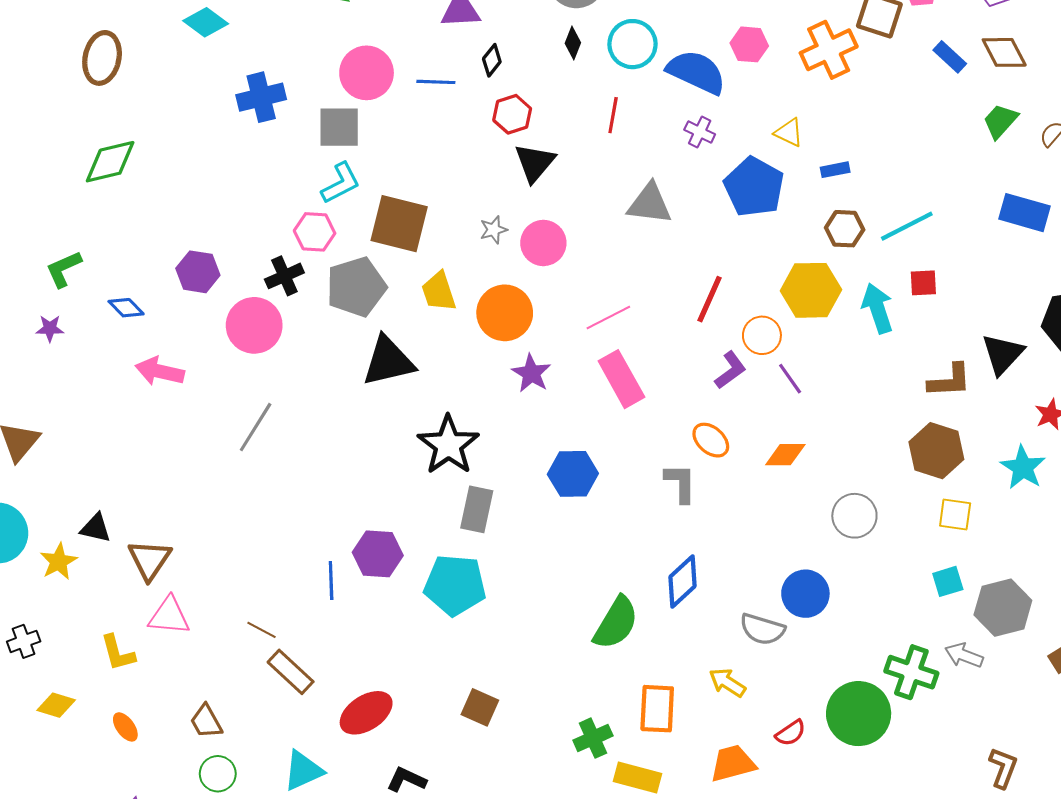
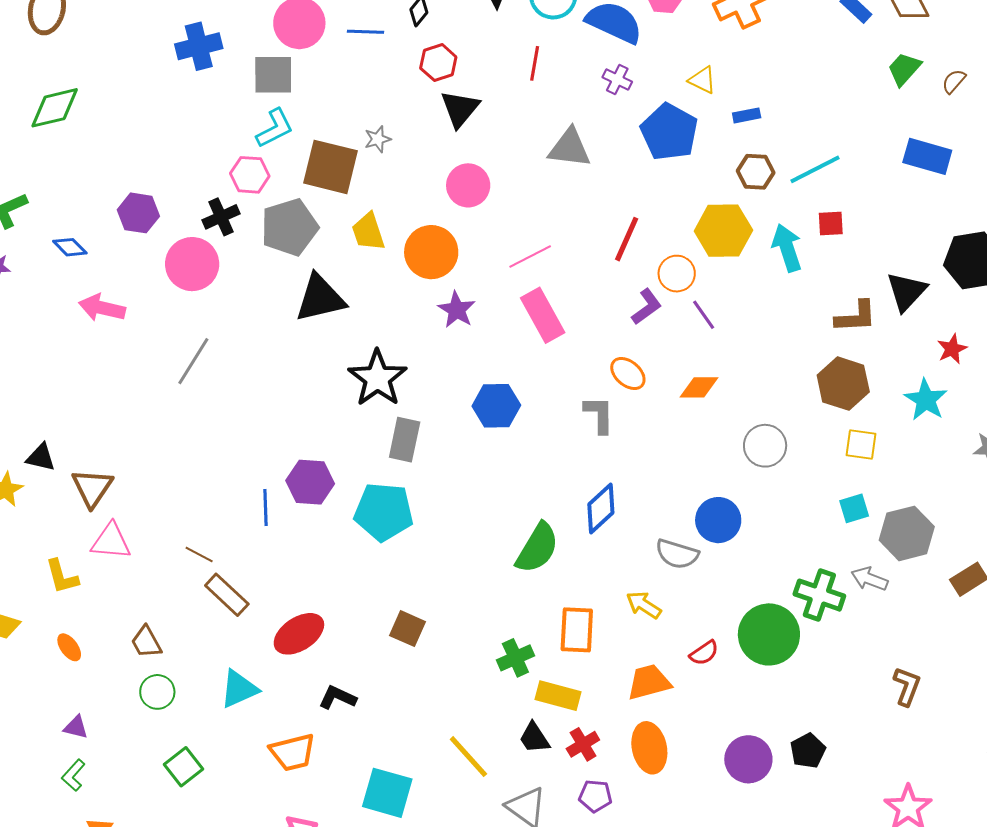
gray star: (494, 230) -> (378, 139), moved

